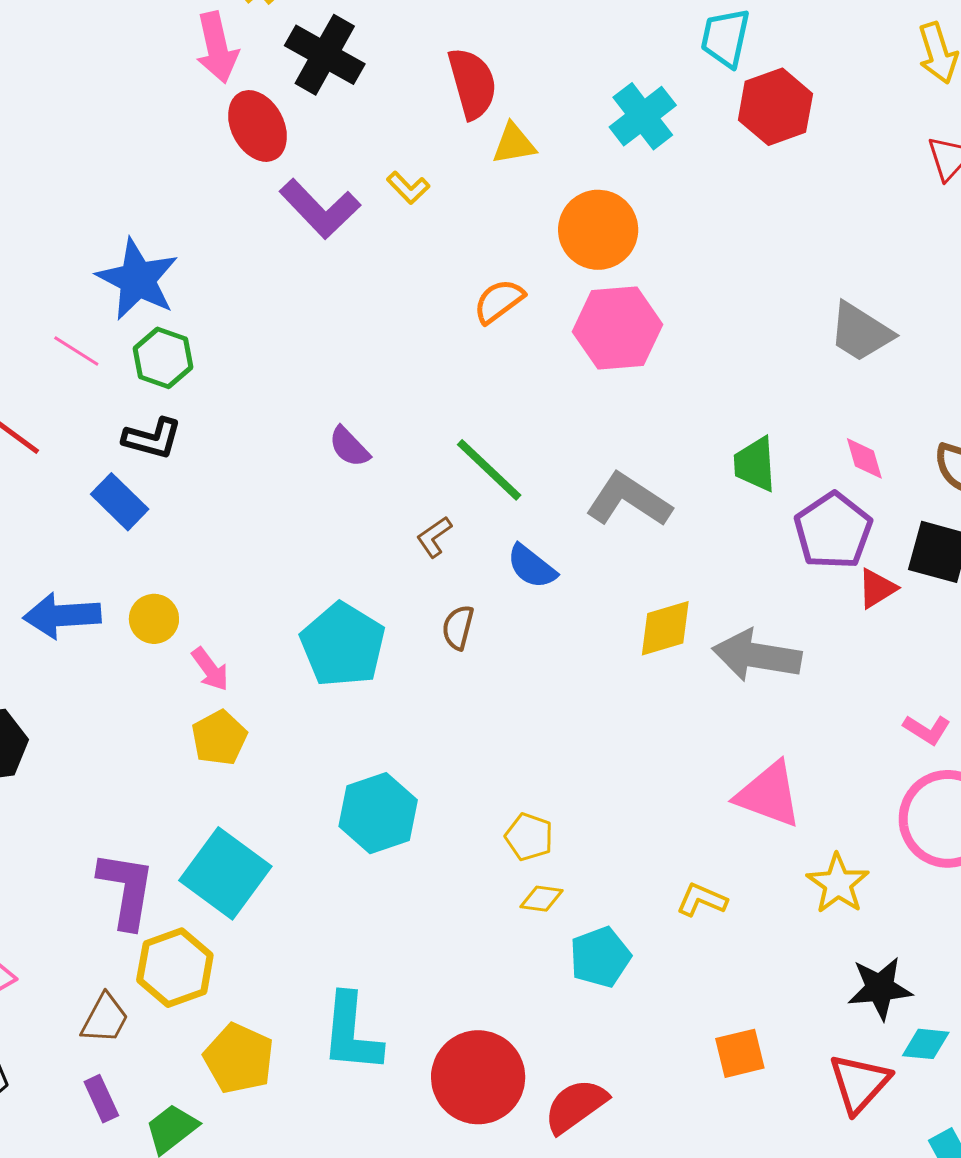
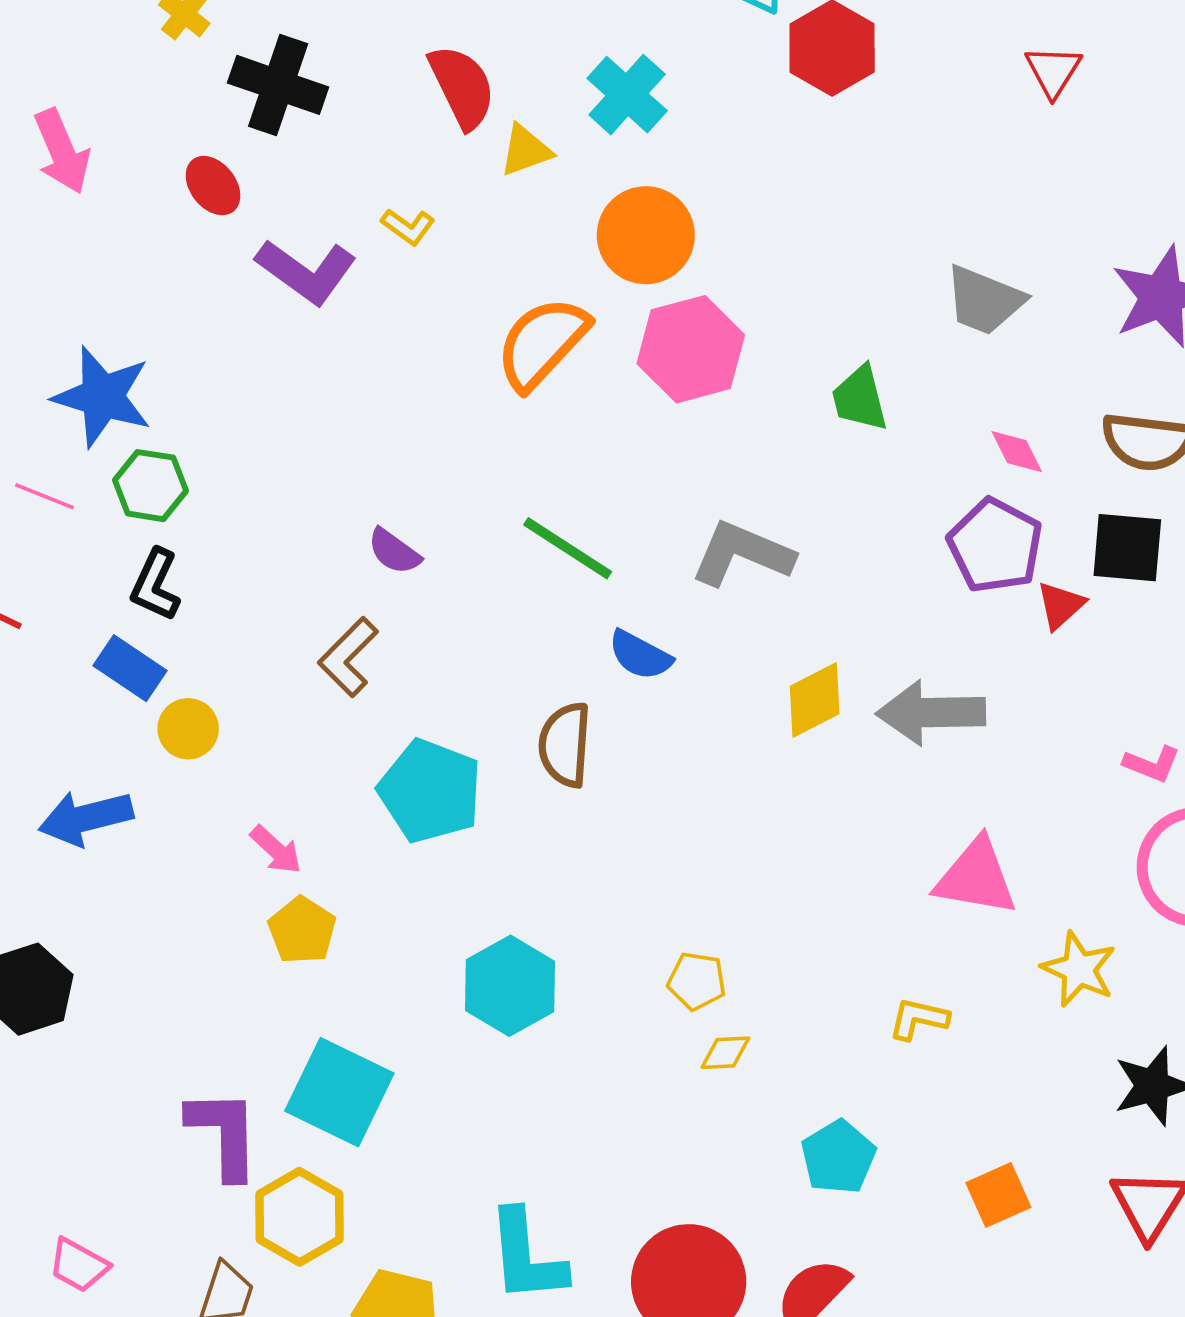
pink arrow: (217, 48) -> (62, 151), moved
cyan cross: (643, 116) -> (627, 95), moved
red ellipse: (258, 126) -> (213, 186), size x0.7
orange semicircle: (499, 301) -> (542, 343), size x1.6
black L-shape: (152, 438) -> (155, 585), turned 110
green trapezoid: (755, 464) -> (860, 398), moved
brown L-shape: (434, 537) -> (348, 657), moved, size x1.5
yellow circle: (154, 619) -> (188, 729), moved
brown semicircle: (458, 627) -> (565, 745), size x1.5
cyan pentagon: (600, 957) -> (838, 1157), moved

